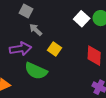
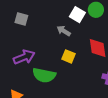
gray arrow: (36, 30) -> (64, 31), moved
yellow square: (54, 49) -> (69, 56), moved

